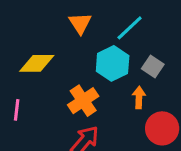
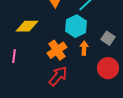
gray square: (153, 67) -> (108, 38), moved
orange arrow: (139, 97) -> (84, 48), moved

